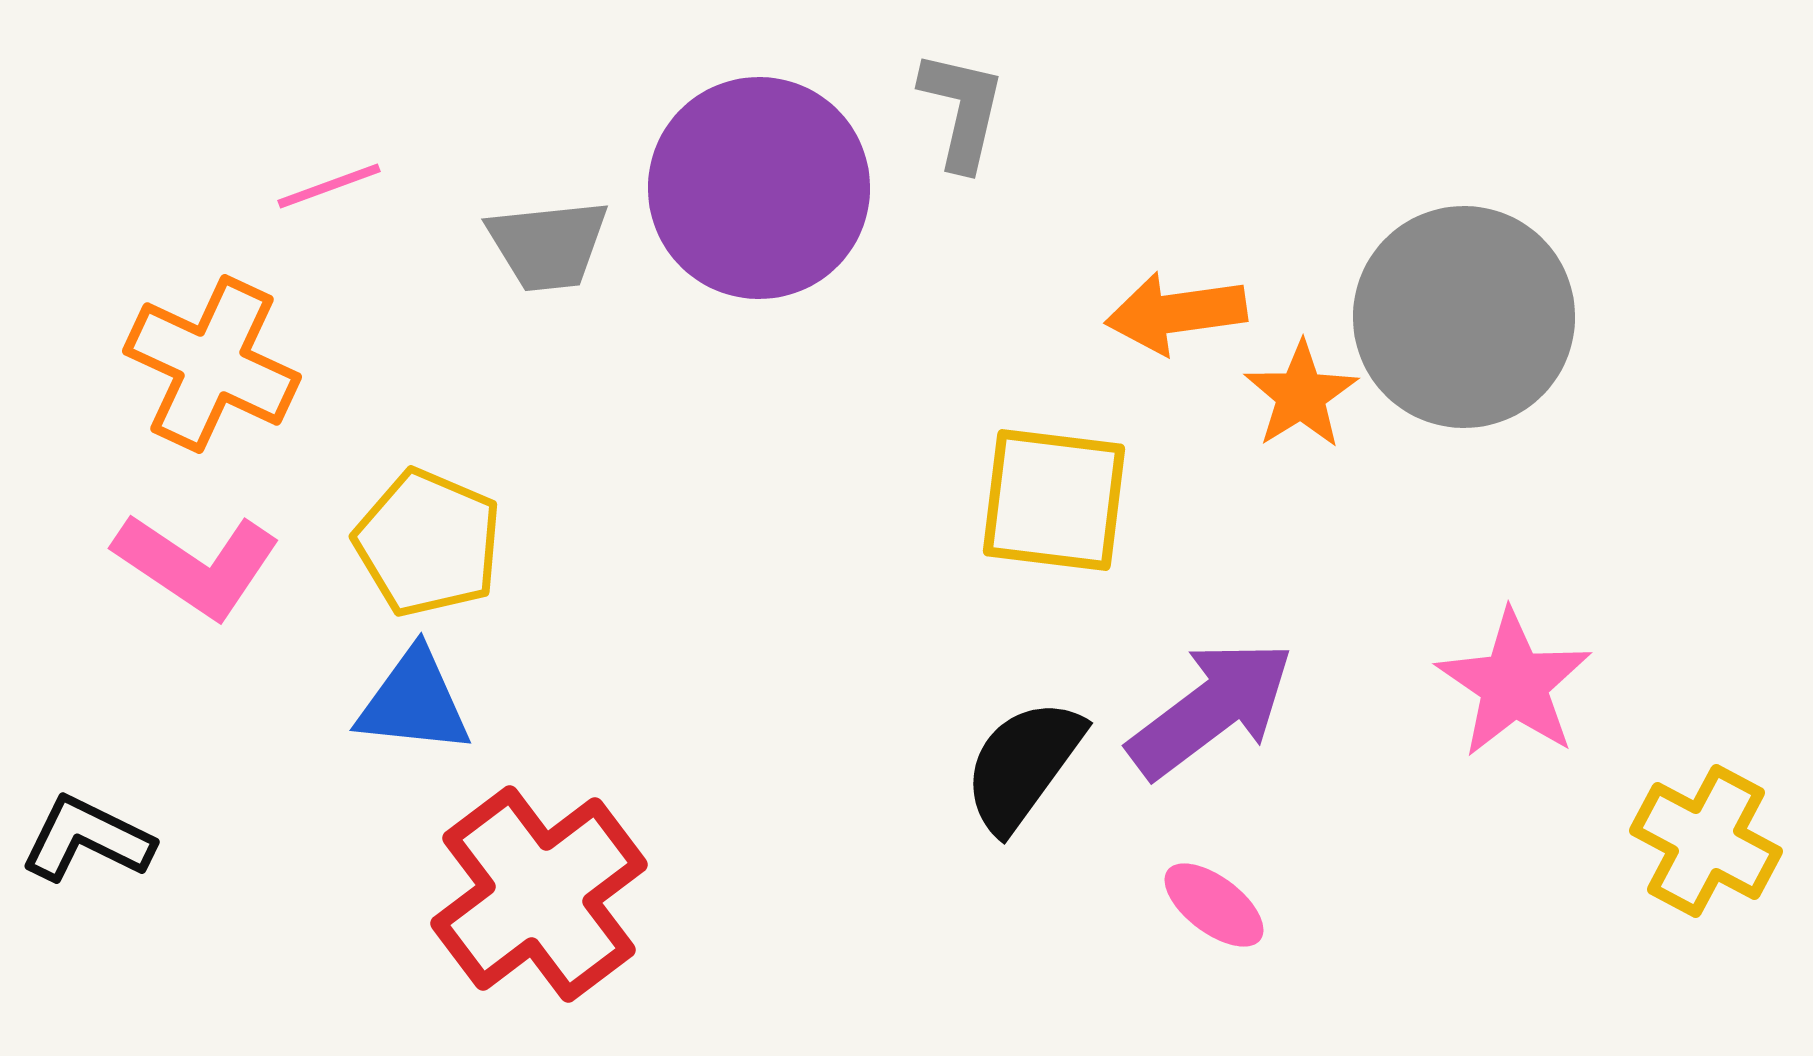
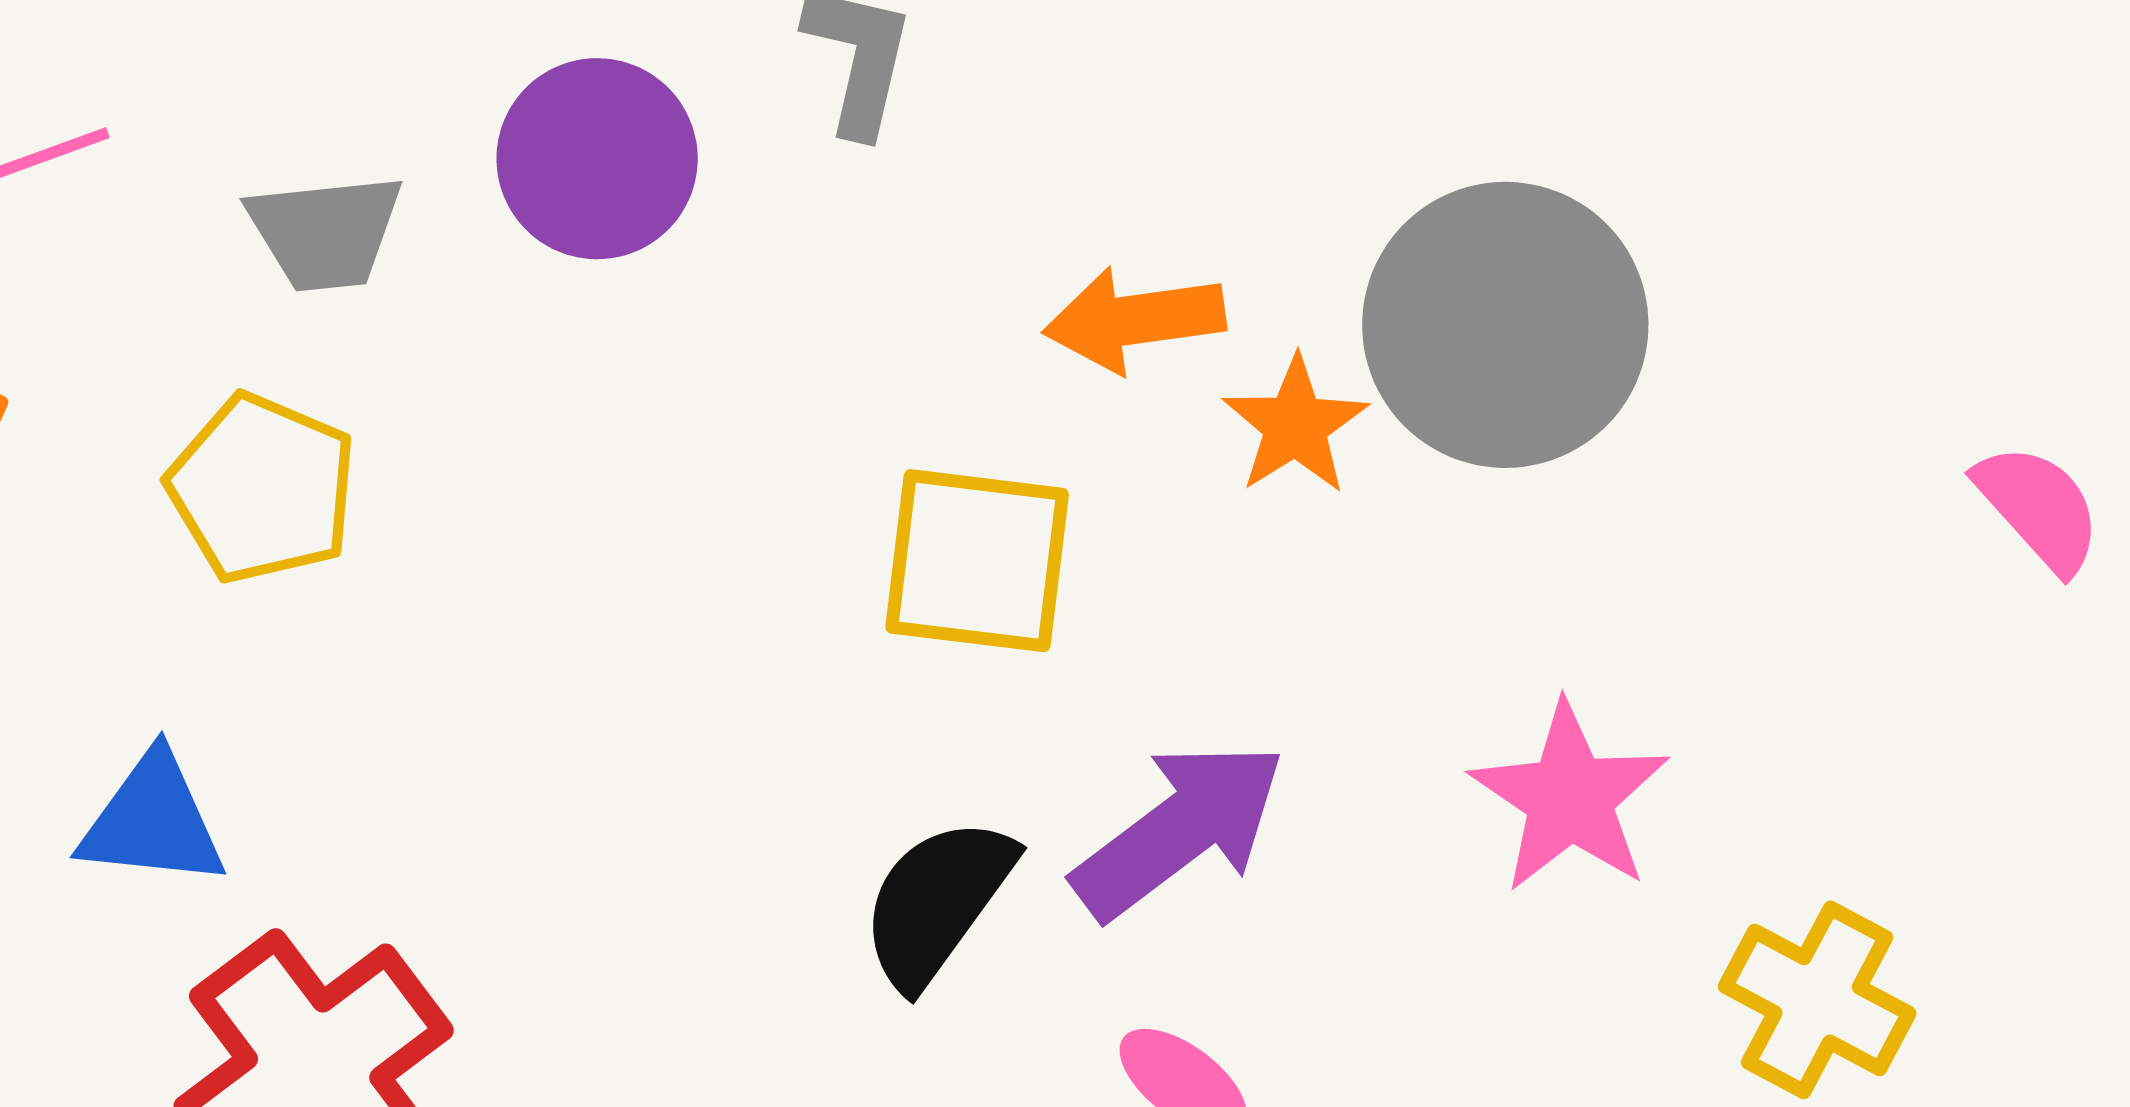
purple circle: (759, 188) -> (597, 159), size x0.7
yellow pentagon: (428, 543) -> (262, 488), moved

